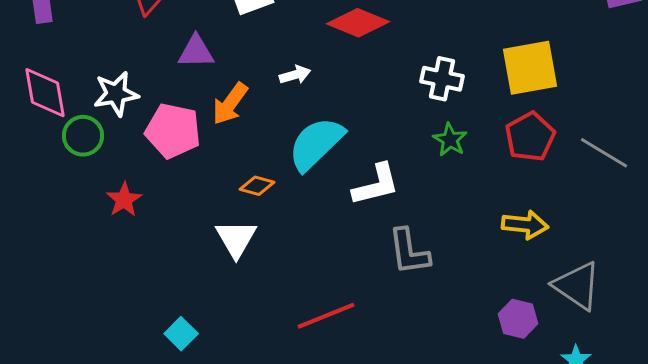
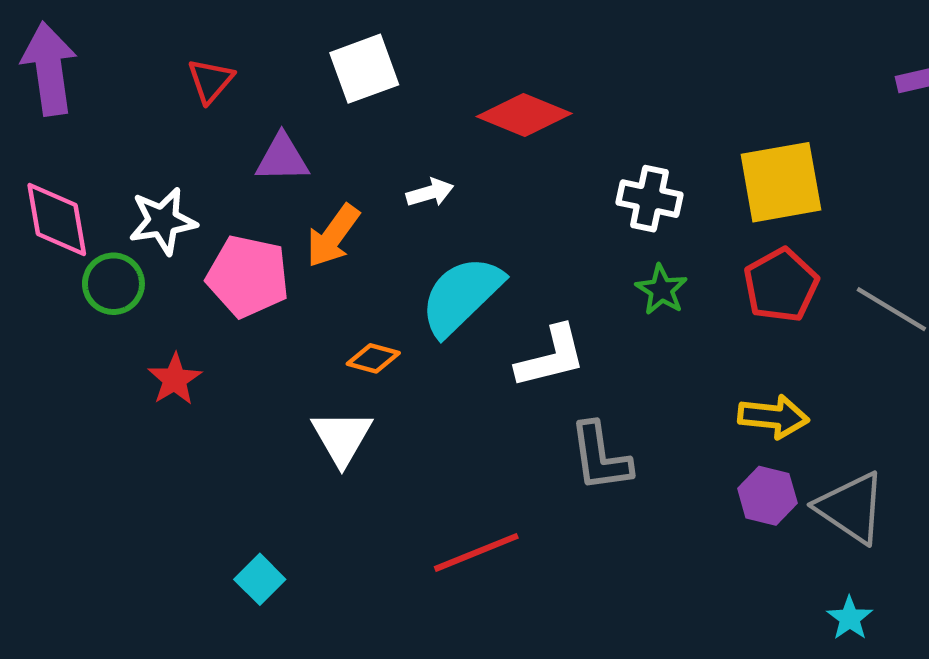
purple hexagon: (518, 319) -> (767, 496), moved

